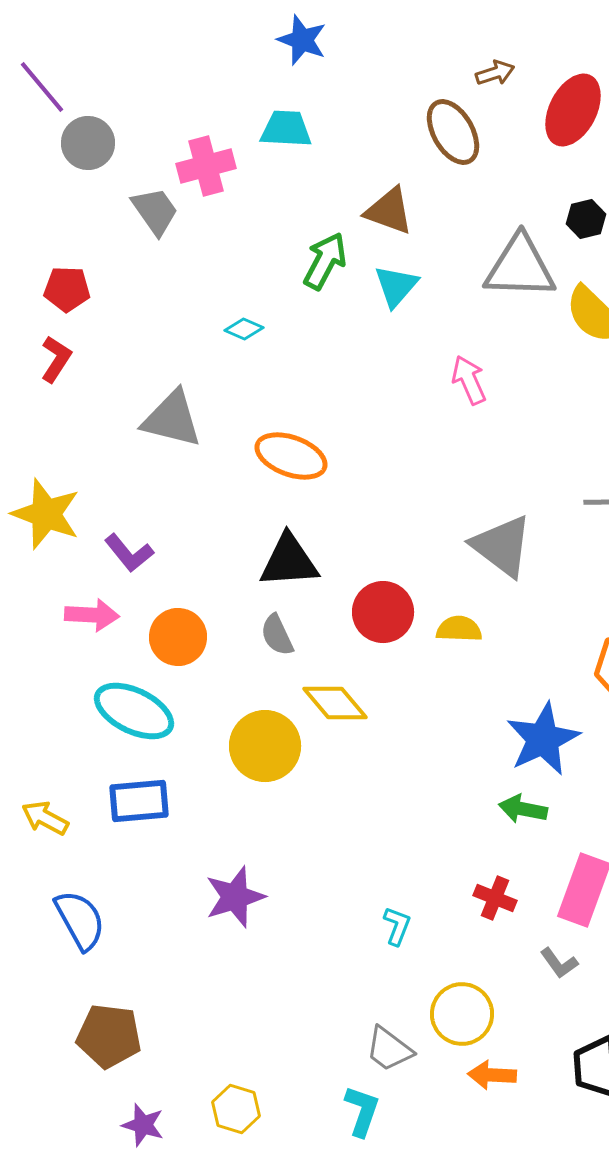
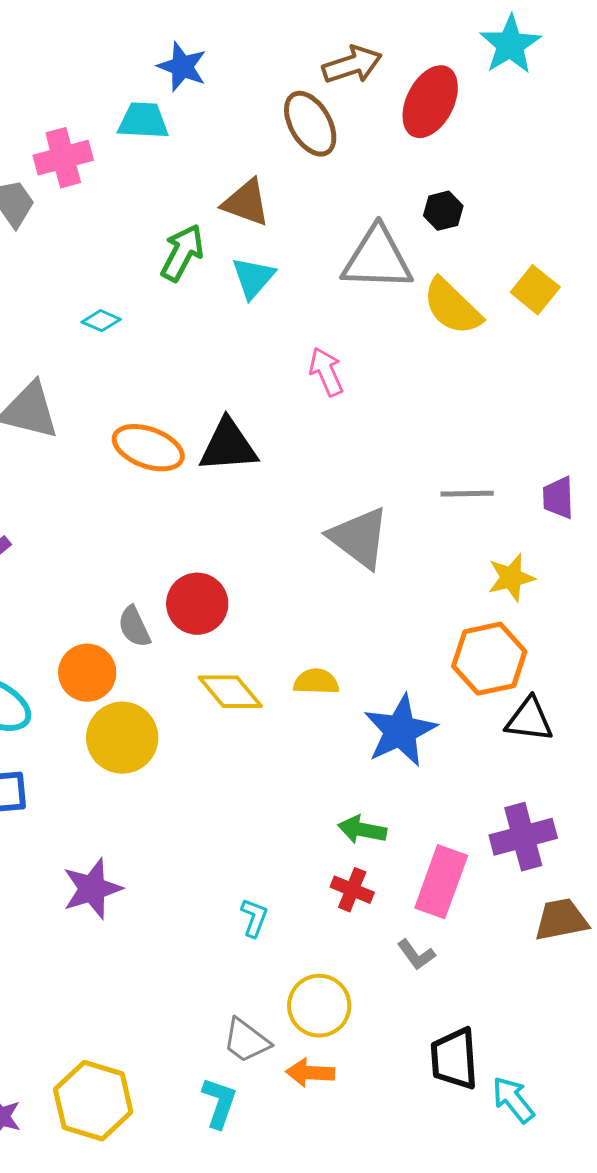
blue star: (302, 40) -> (182, 67), moved
brown arrow: (495, 73) -> (352, 65), size x1.5
black triangle: (289, 561) -> (228, 446), moved
red circle: (383, 612) -> (197, 604), moved
yellow semicircle: (459, 629) -> (316, 682), moved
orange circle: (178, 637) -> (87, 673), moved
yellow diamond: (335, 703) -> (230, 692), moved
green arrow: (523, 809) -> (362, 830), moved
orange arrow: (492, 1075) -> (310, 1073), moved
yellow hexagon: (236, 1109) -> (93, 1101), size x1.6

